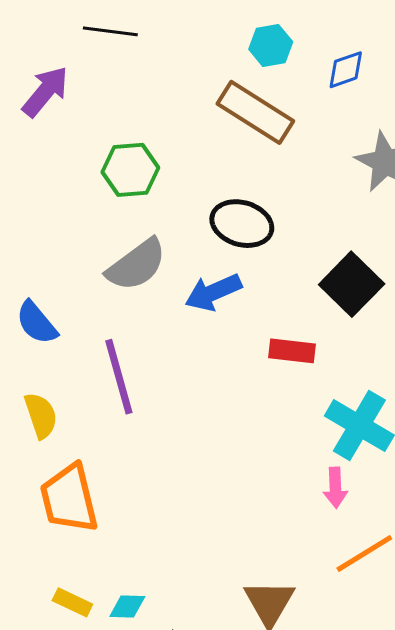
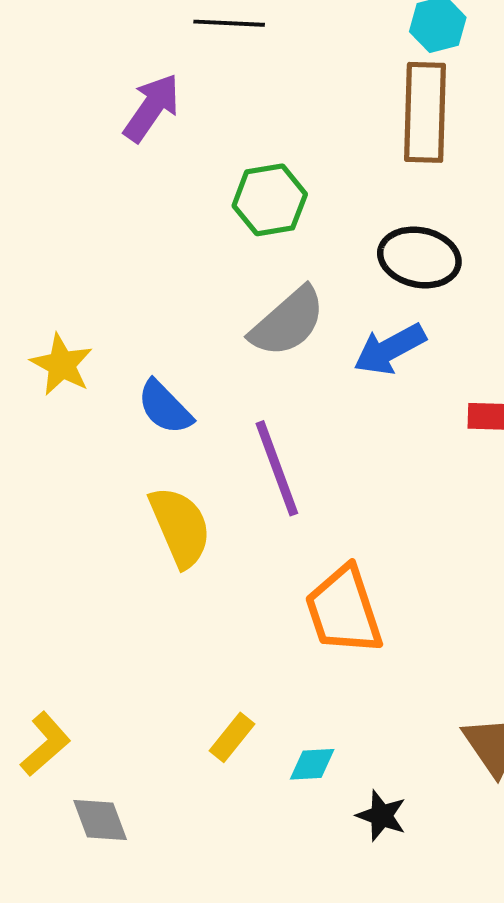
brown rectangle: (255, 112) -> (425, 112), turned 64
yellow semicircle: (41, 416) -> (180, 527), size x1.4
orange trapezoid: (69, 499) -> (344, 610), moved
yellow rectangle: (72, 602) -> (232, 737), moved, turned -72

